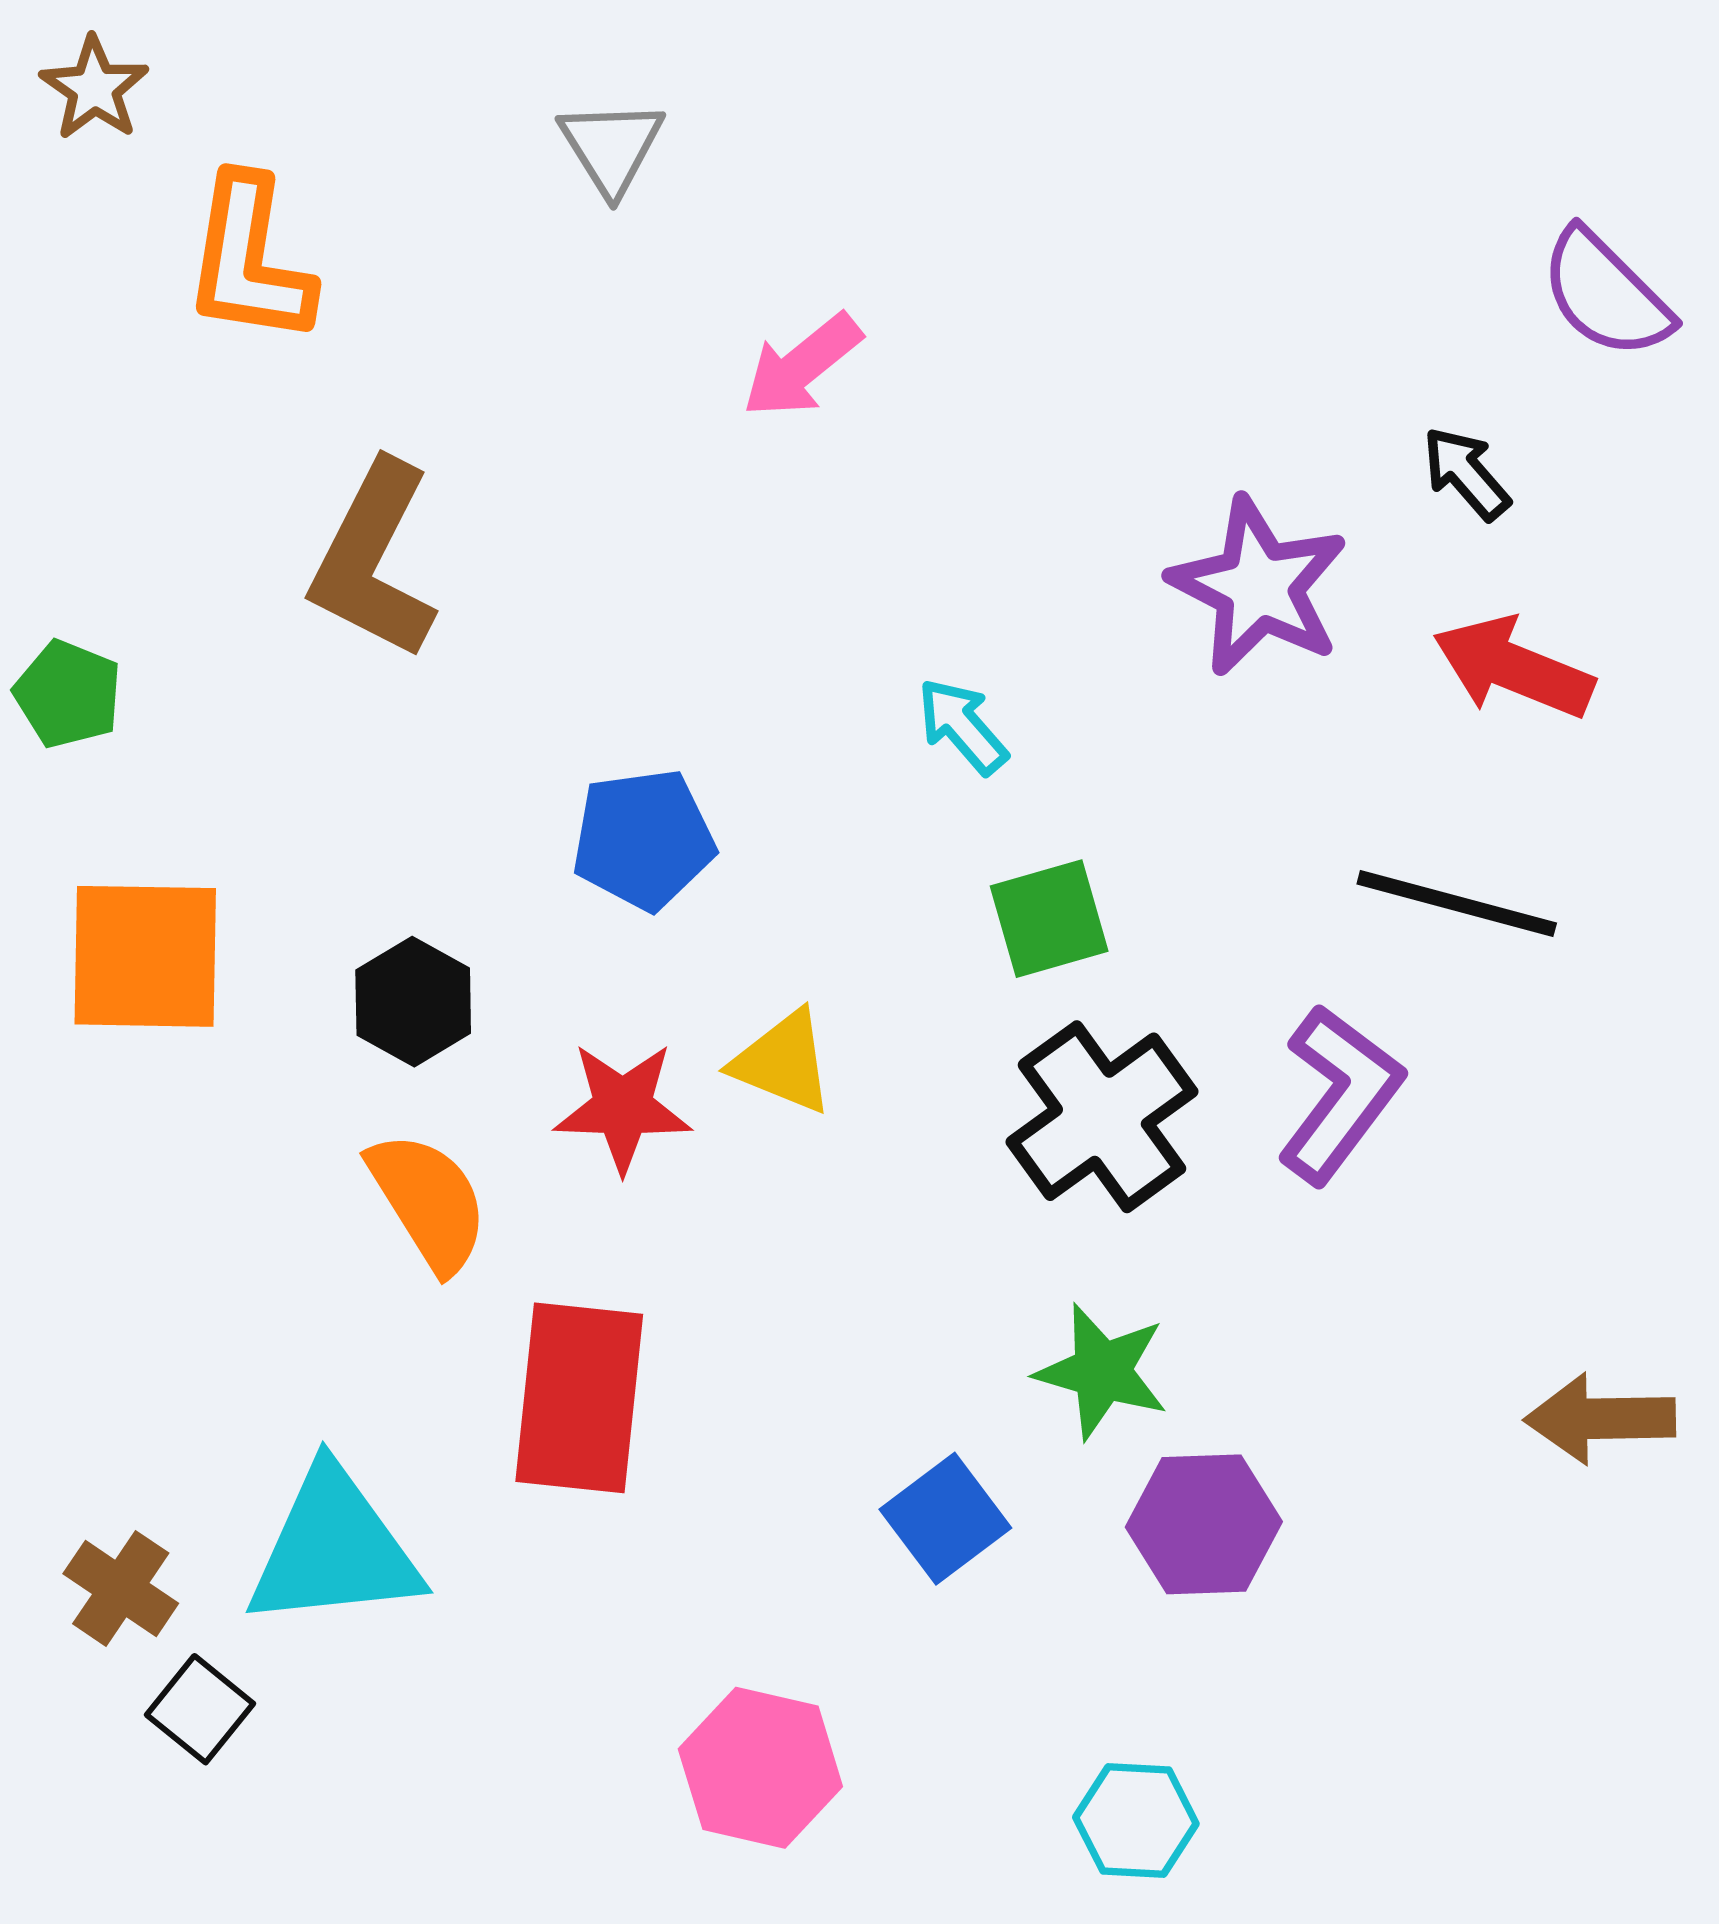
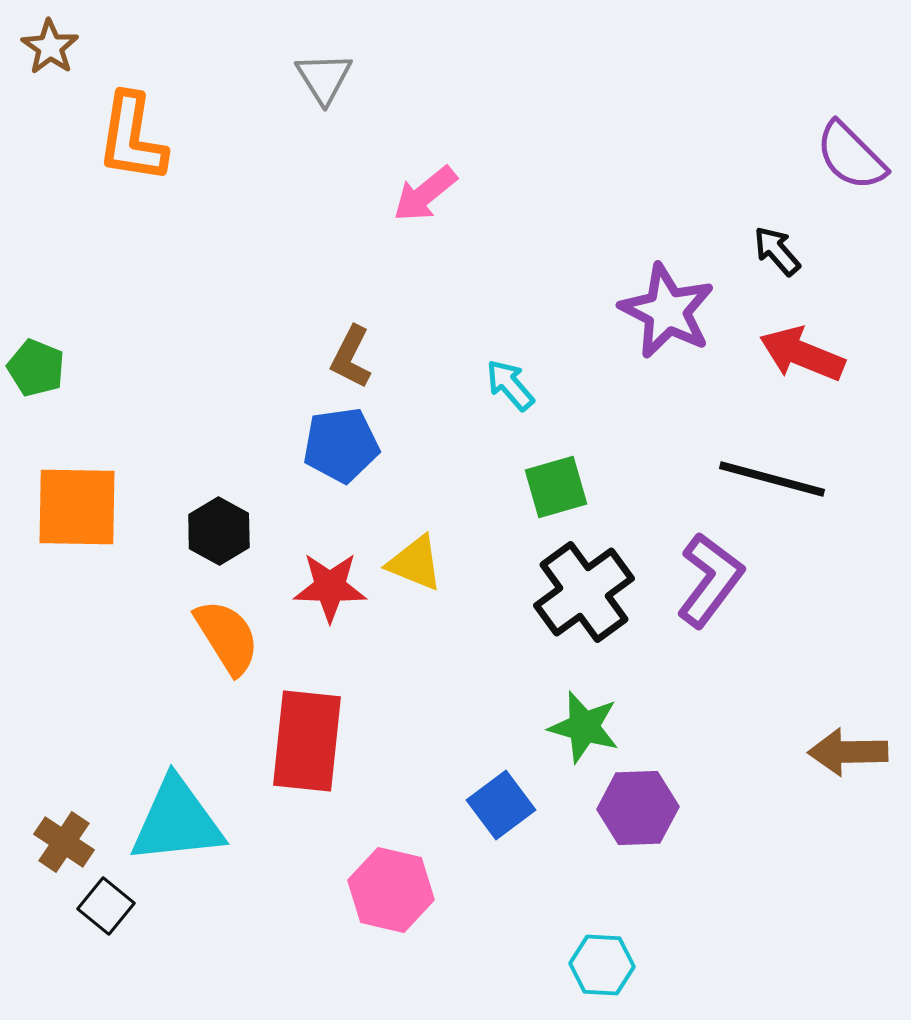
brown L-shape: (374, 560) -> (351, 357), moved, size x0.6
pink hexagon: (760, 1768) -> (391, 890), moved

